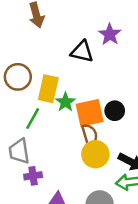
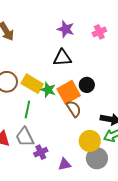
black triangle: (82, 52) -> (62, 58), moved
yellow rectangle: (48, 89) -> (32, 84), turned -55
yellow circle: (95, 154) -> (90, 141), moved

